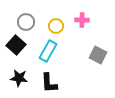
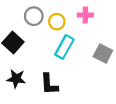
gray circle: (26, 22) -> (34, 16), moved
cyan rectangle: (48, 51) -> (64, 47), moved

